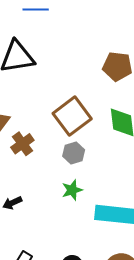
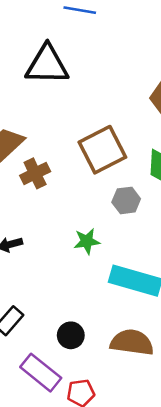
gray hexagon: (74, 153) -> (126, 200), moved

